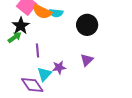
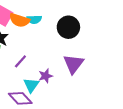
purple line: (38, 50) -> (20, 61), turned 56
purple triangle: (87, 60) -> (73, 64), size x1.5

